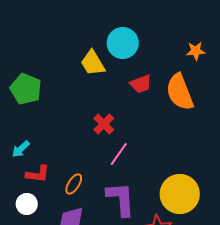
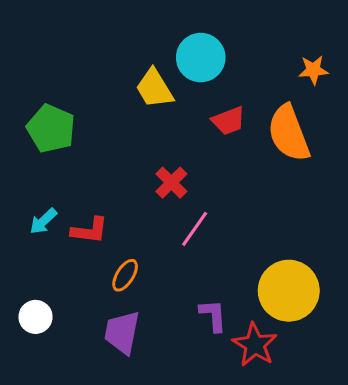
red L-shape: (38, 174) -> (90, 230), moved
purple L-shape: (121, 199) -> (213, 315), moved, size x0.6
white circle: (27, 204) -> (36, 317), moved

